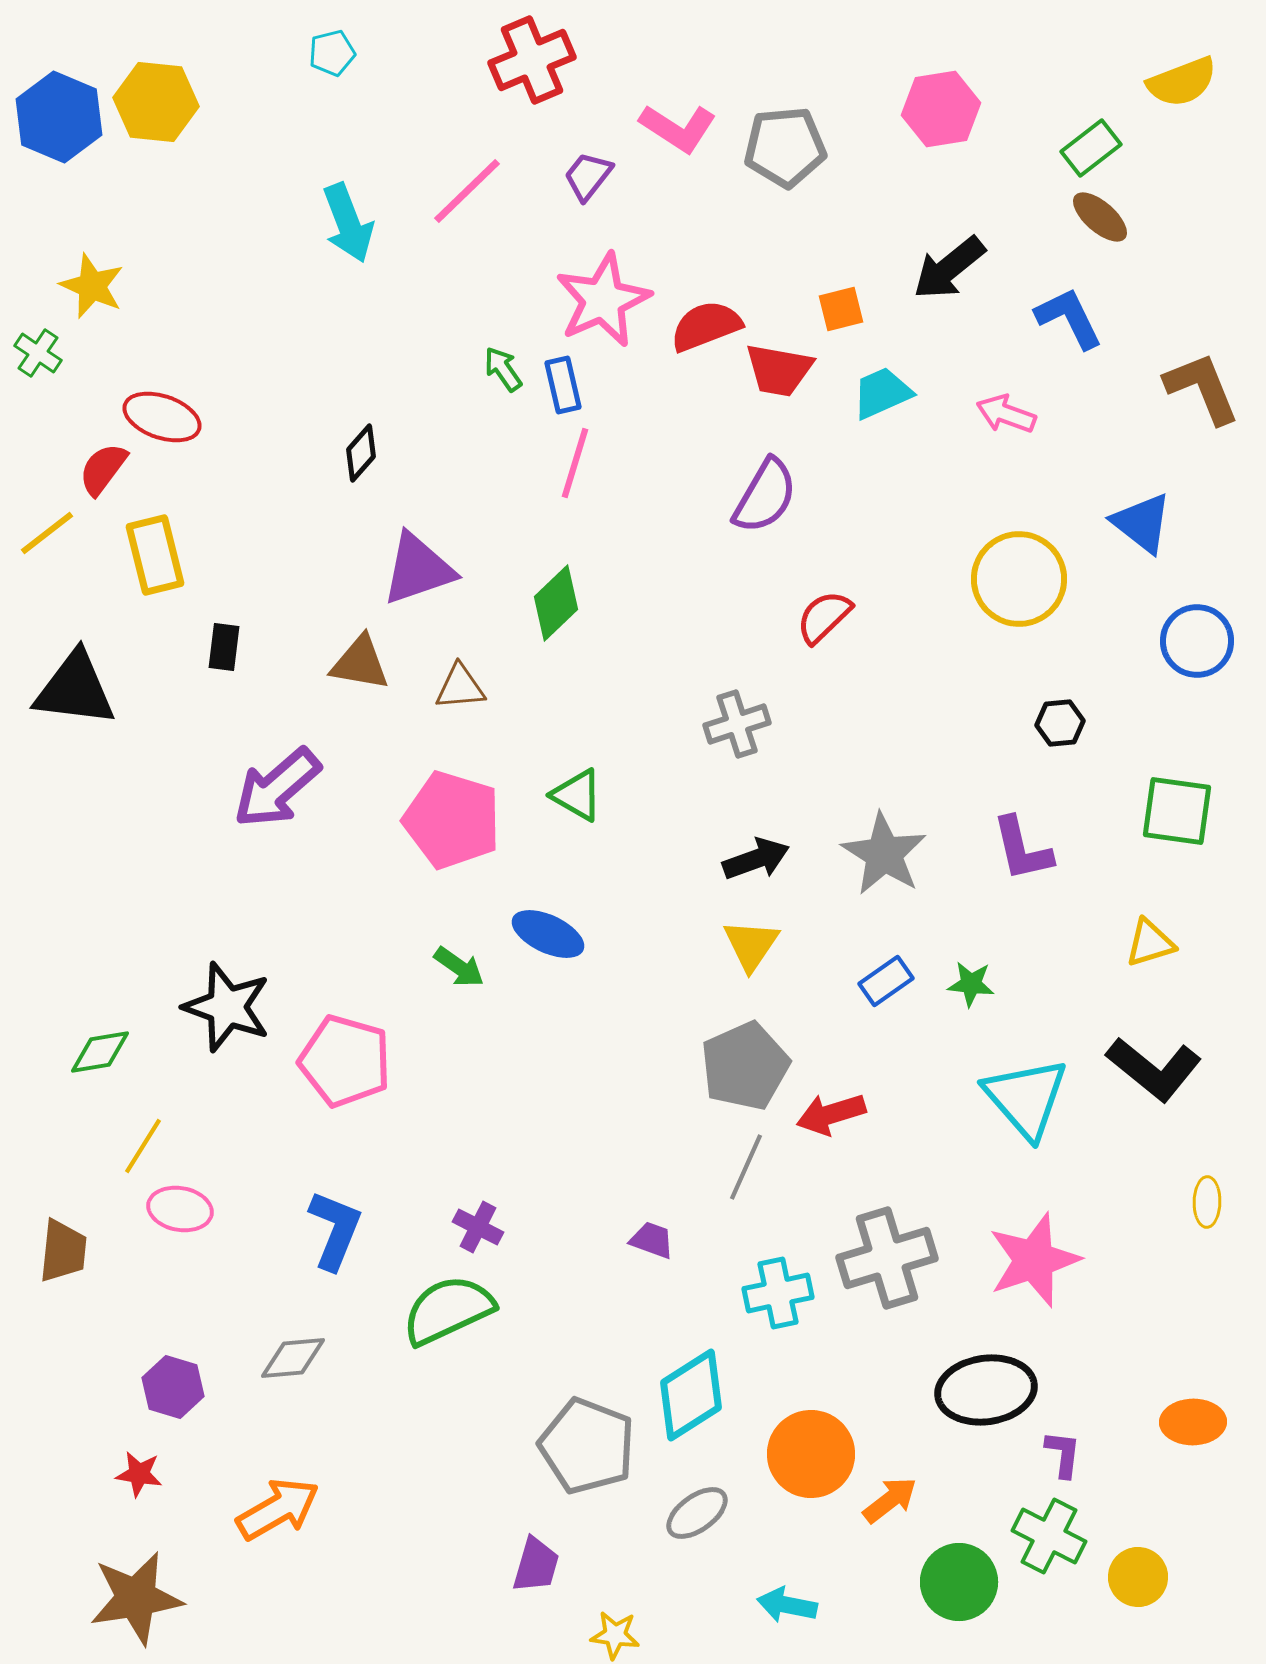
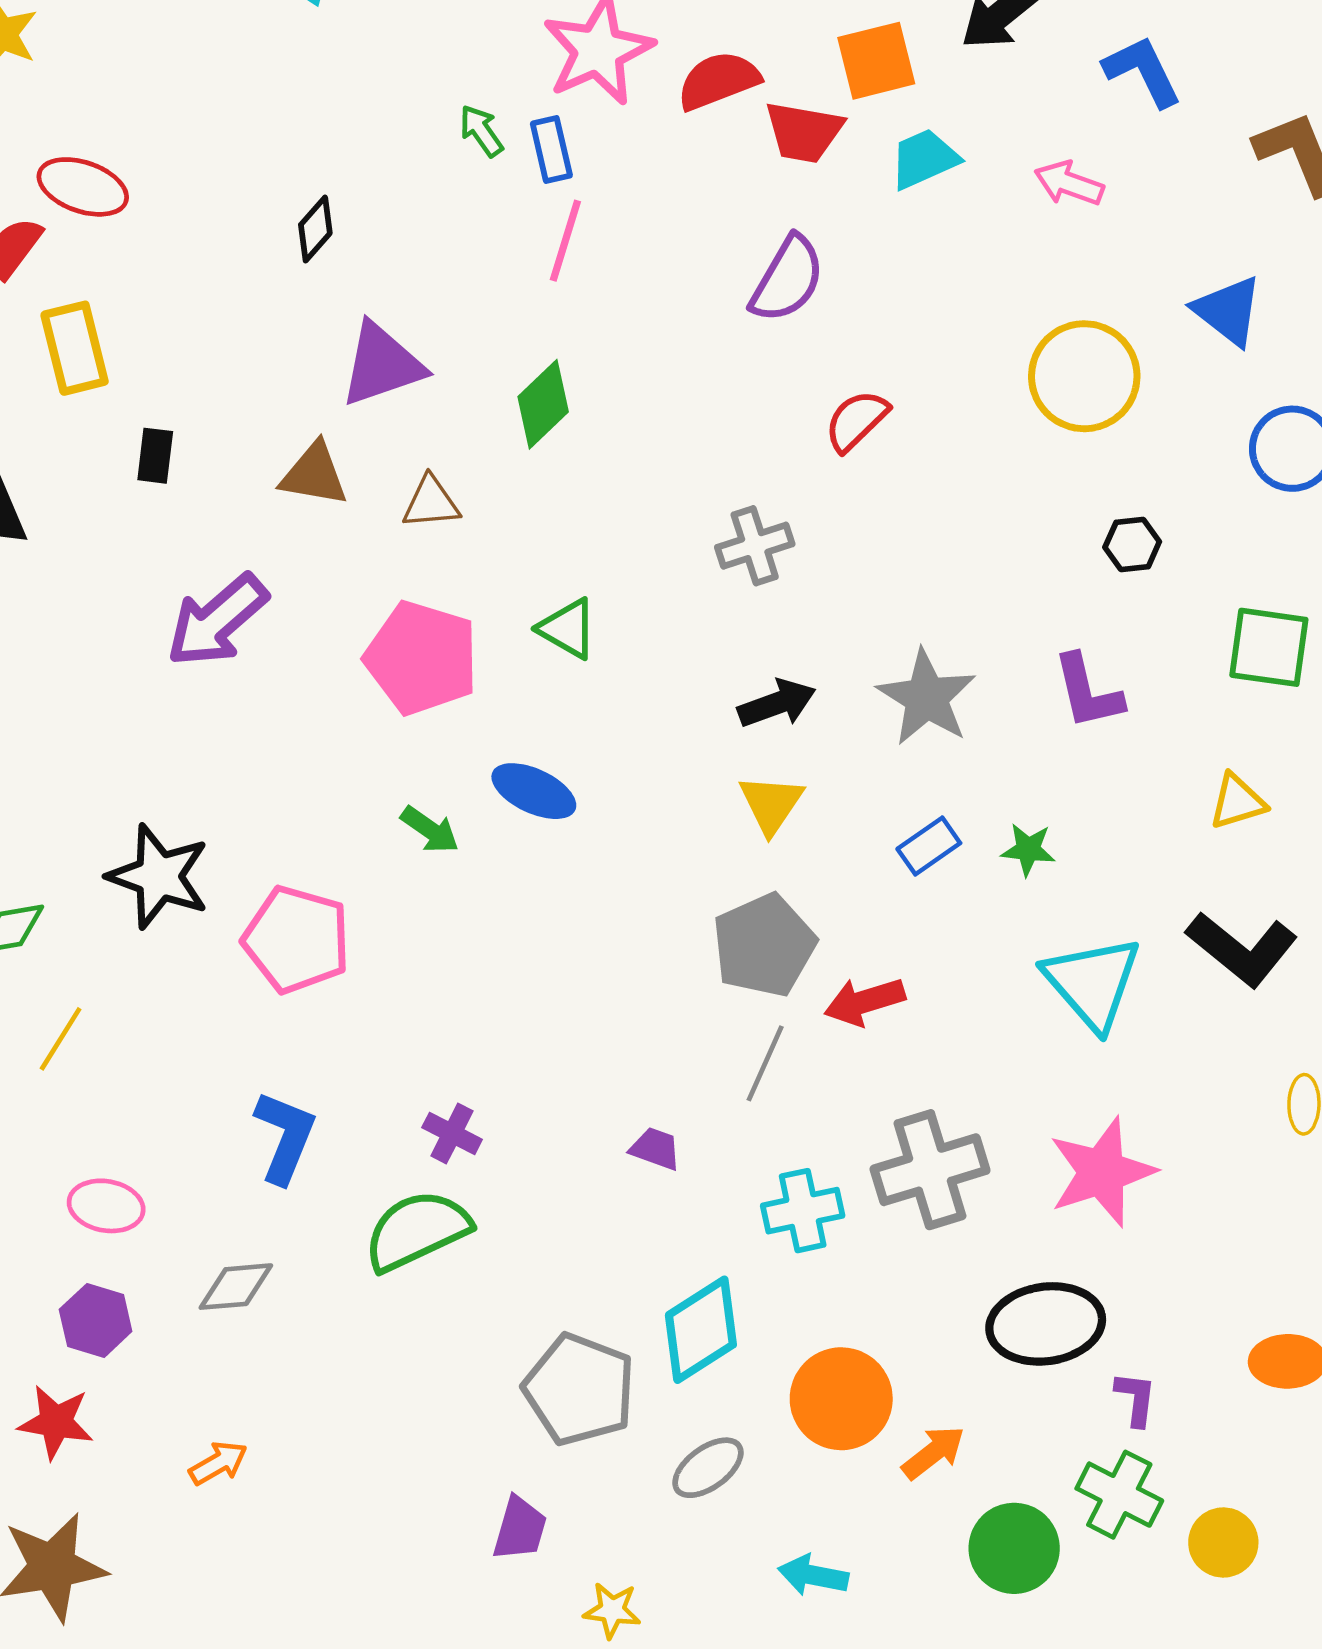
orange square: (841, 309) -> (876, 61), size x1.5
pink ellipse: (180, 1209) -> (106, 1206), moved
red star: (139, 1474) -> (56, 1422), size x1.4
orange arrow: (278, 1509) -> (218, 1463), size x0.6

